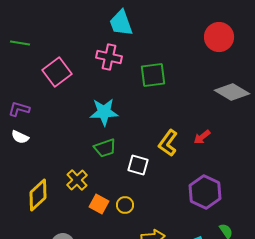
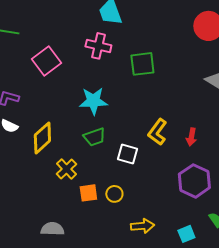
red arrow: (202, 137) -> (191, 137), moved, turned -42
yellow diamond: (38, 195) -> (42, 138), moved
orange square: (99, 204) -> (88, 193), turned -36

